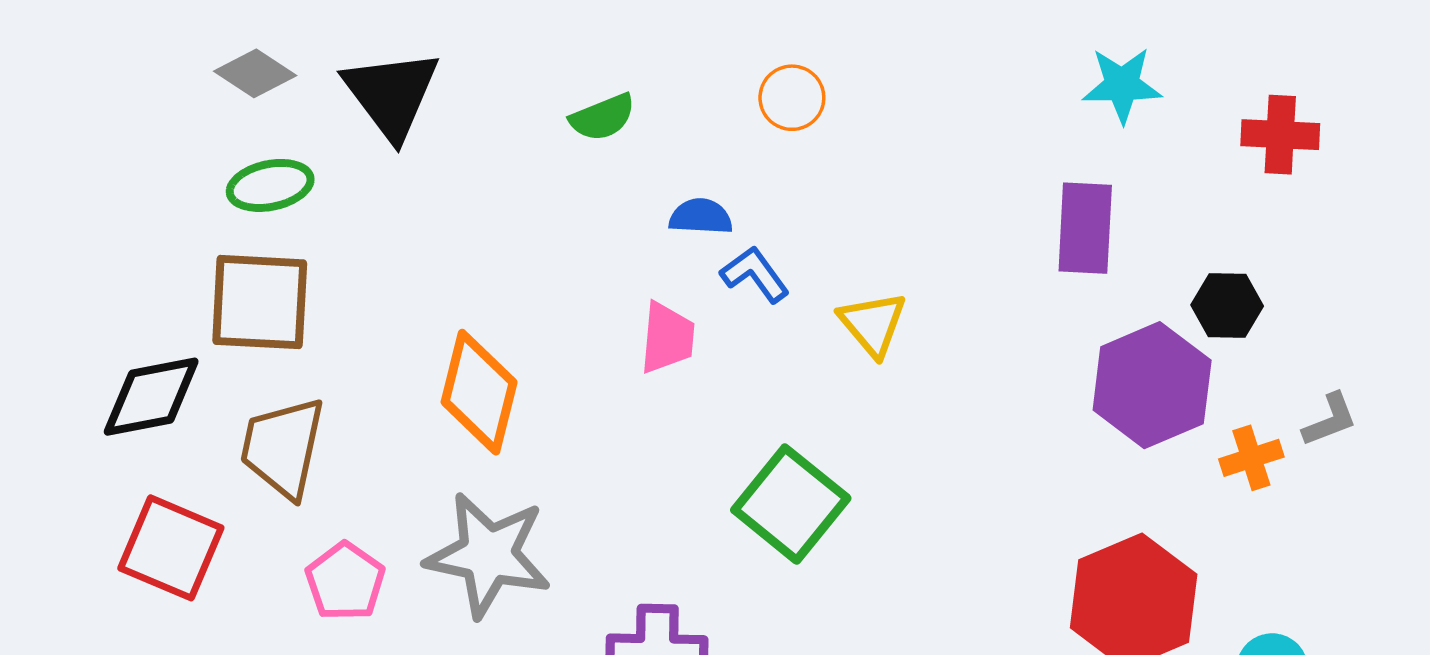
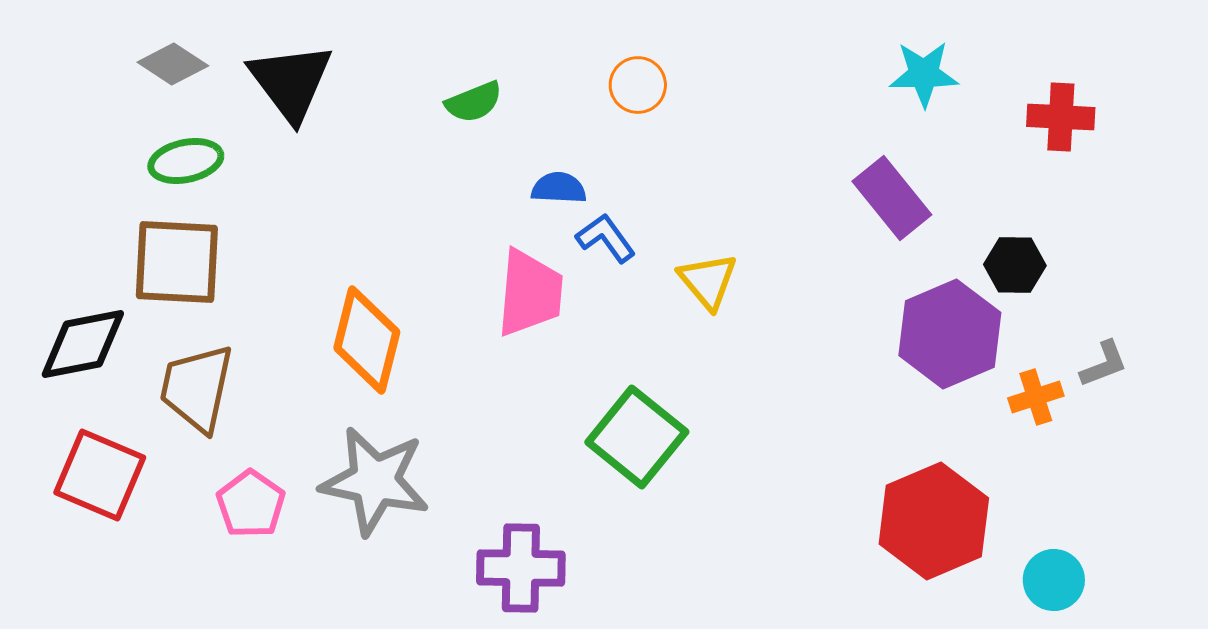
purple rectangle: (1085, 228) -> (892, 198), turned -42
pink trapezoid: (667, 338) -> (530, 293), size x1.4

